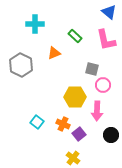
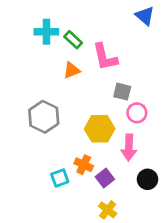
green rectangle: (75, 36) -> (73, 40), moved
pink L-shape: (106, 40) -> (105, 57), moved
gray hexagon: (21, 65) -> (44, 117), moved
cyan square: (37, 122) -> (60, 178), moved, turned 32
yellow cross: (73, 158) -> (108, 210), moved

